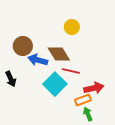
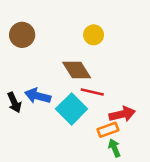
brown circle: (23, 46) -> (22, 35), moved
blue arrow: (38, 60) -> (38, 96), moved

